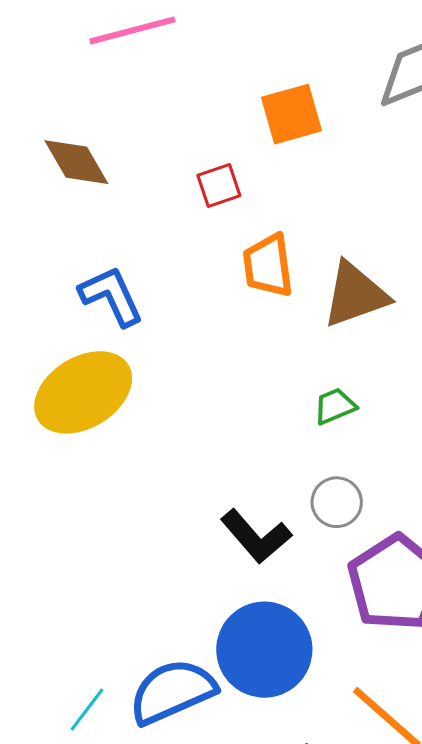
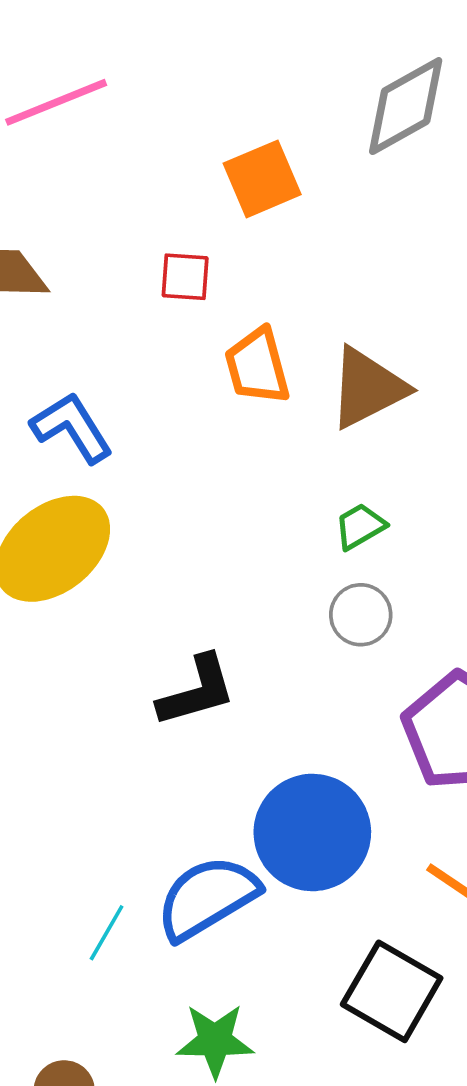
red square: (219, 185) -> (185, 277), turned 30
gray circle: (337, 502) -> (361, 615), moved
black L-shape: (256, 536) -> (197, 691), moved, turned -58

